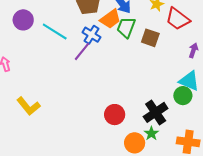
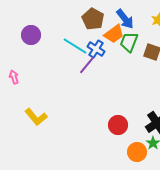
cyan line: (55, 32) -> (75, 46), moved

